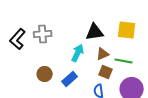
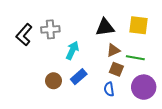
cyan arrow: (78, 53) -> (72, 50), moved
brown circle: (45, 74) -> (53, 81), moved

